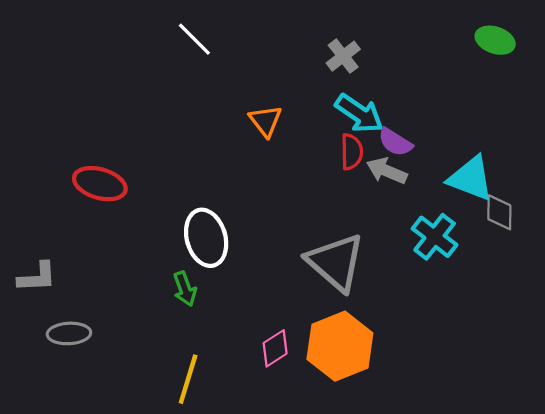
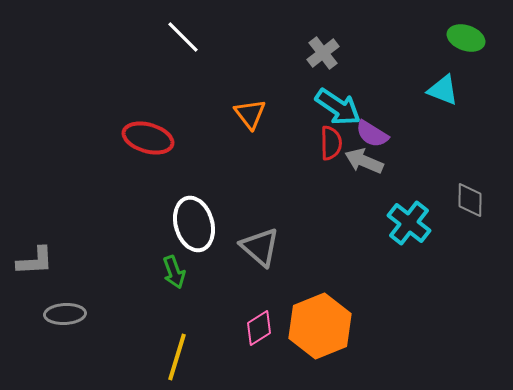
cyan triangle: (471, 178) -> (443, 90), moved, size x0.7
red ellipse: (100, 184) -> (148, 138), moved
gray triangle: (336, 262) -> (260, 247), moved, size x0.7

